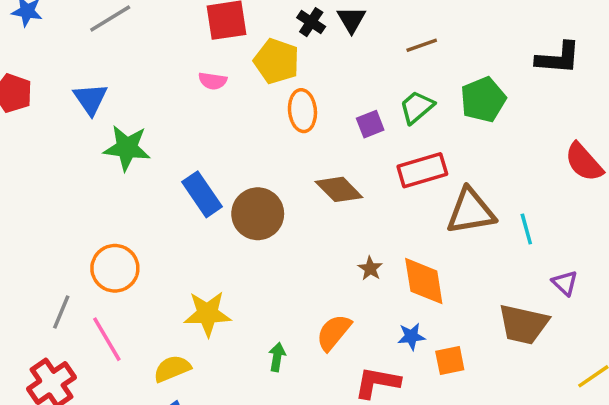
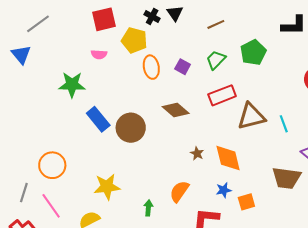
blue triangle: (90, 99) -> (21, 55), moved
purple square: (370, 124) -> (183, 67), moved, turned -35
green star: (127, 148) -> (72, 85), moved

